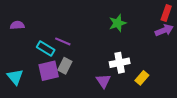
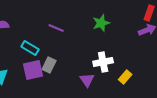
purple line: (63, 41) -> (56, 28), moved

